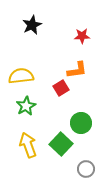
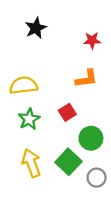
red square: (61, 88) -> (67, 112), moved
gray circle: (86, 169) -> (97, 178), moved

